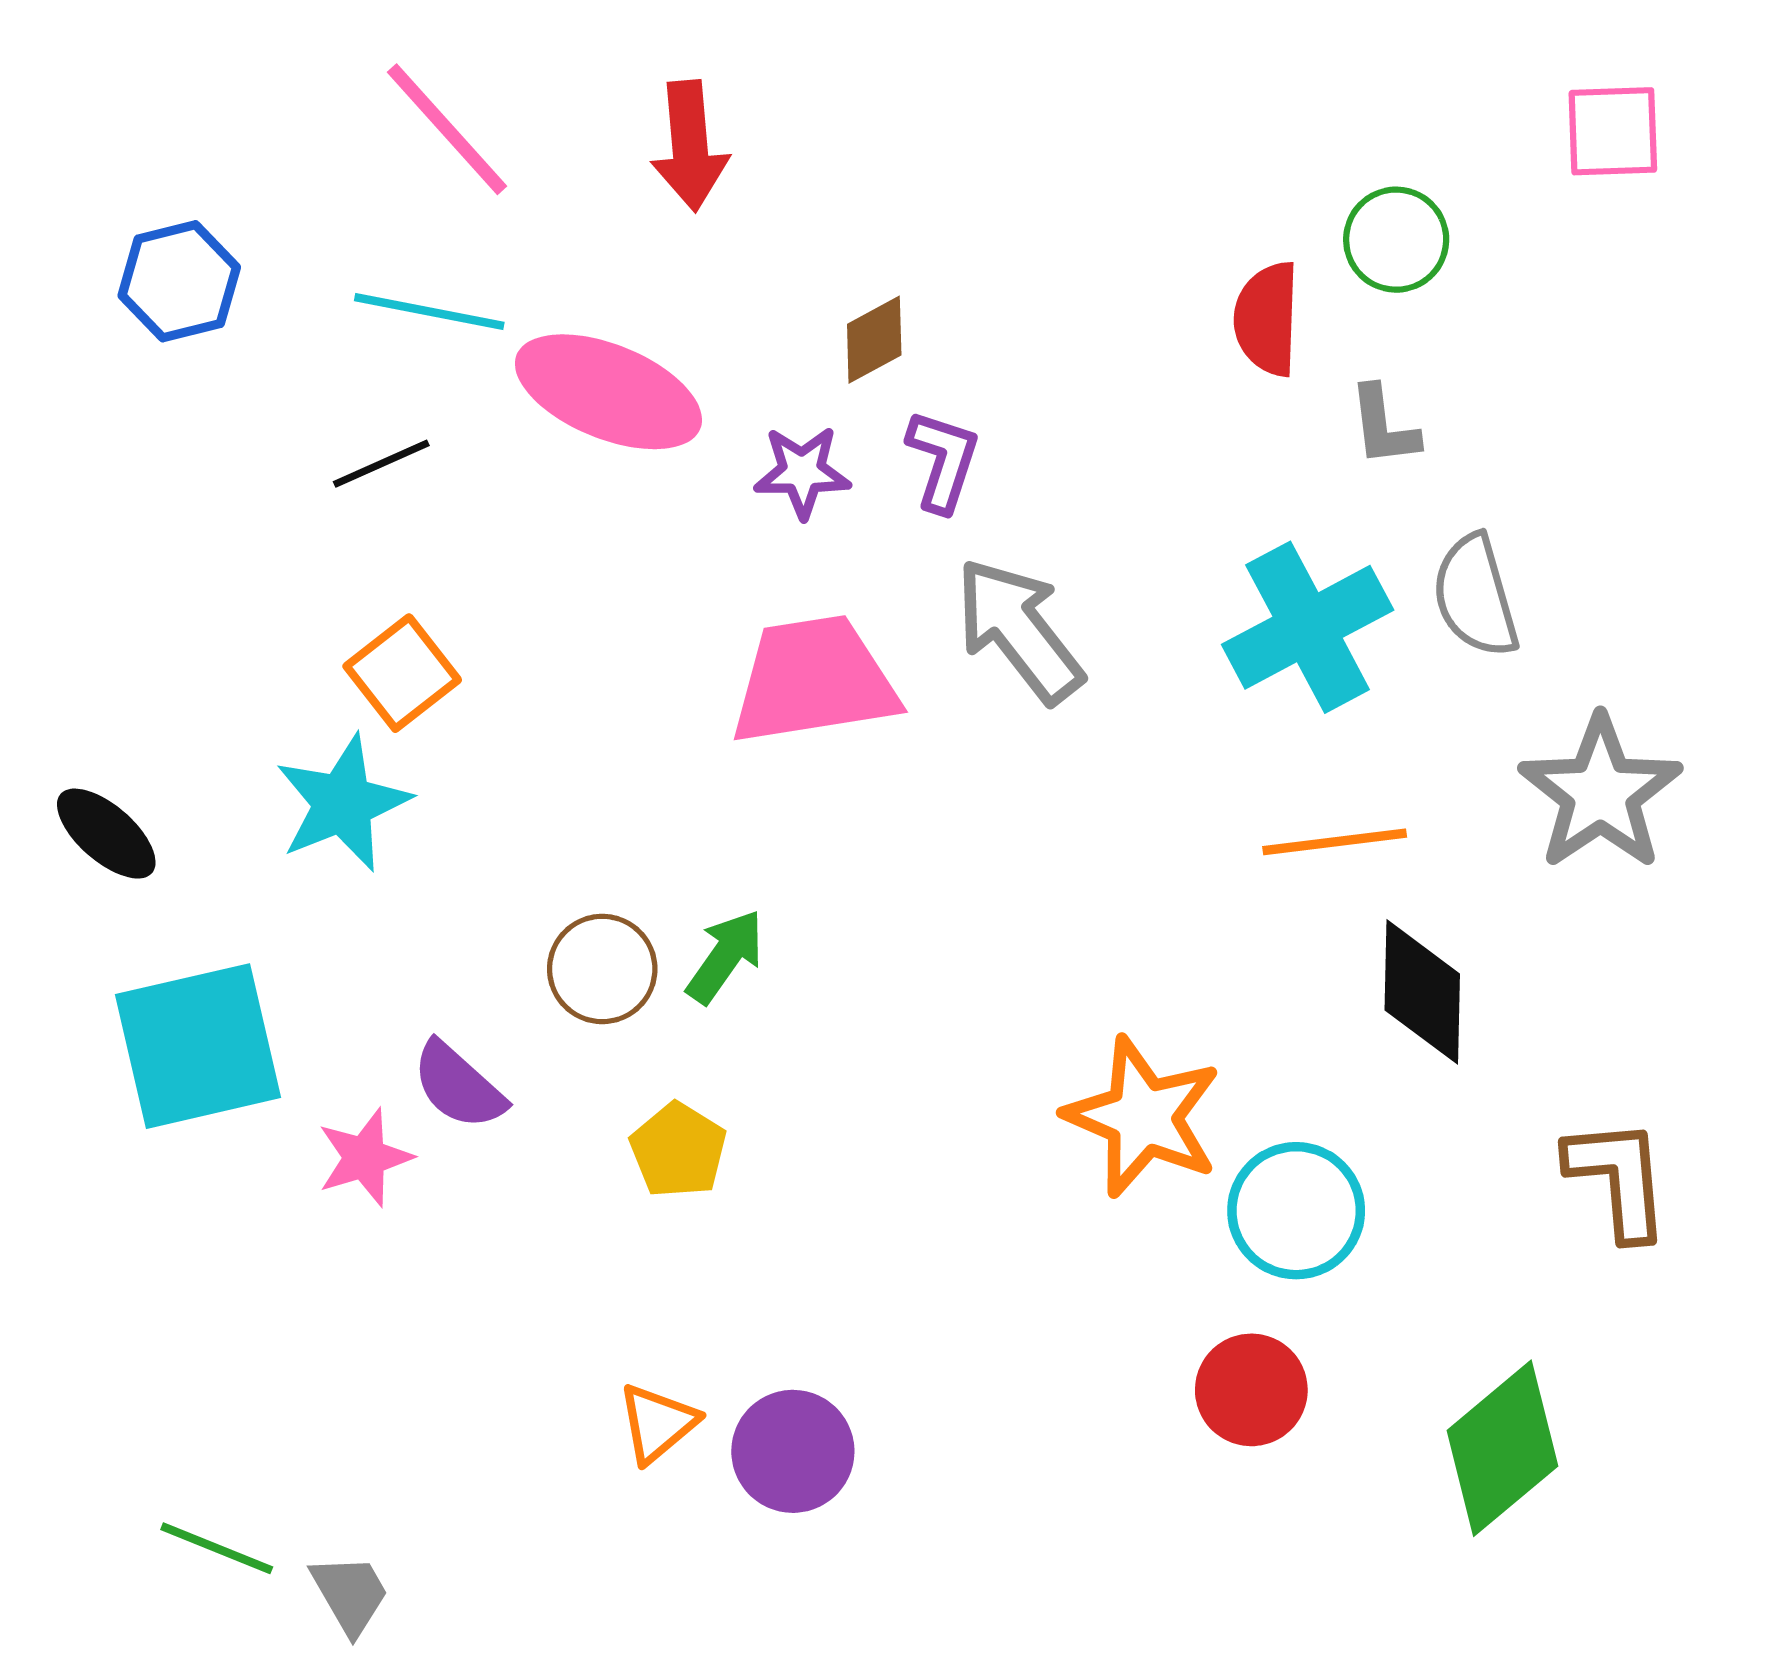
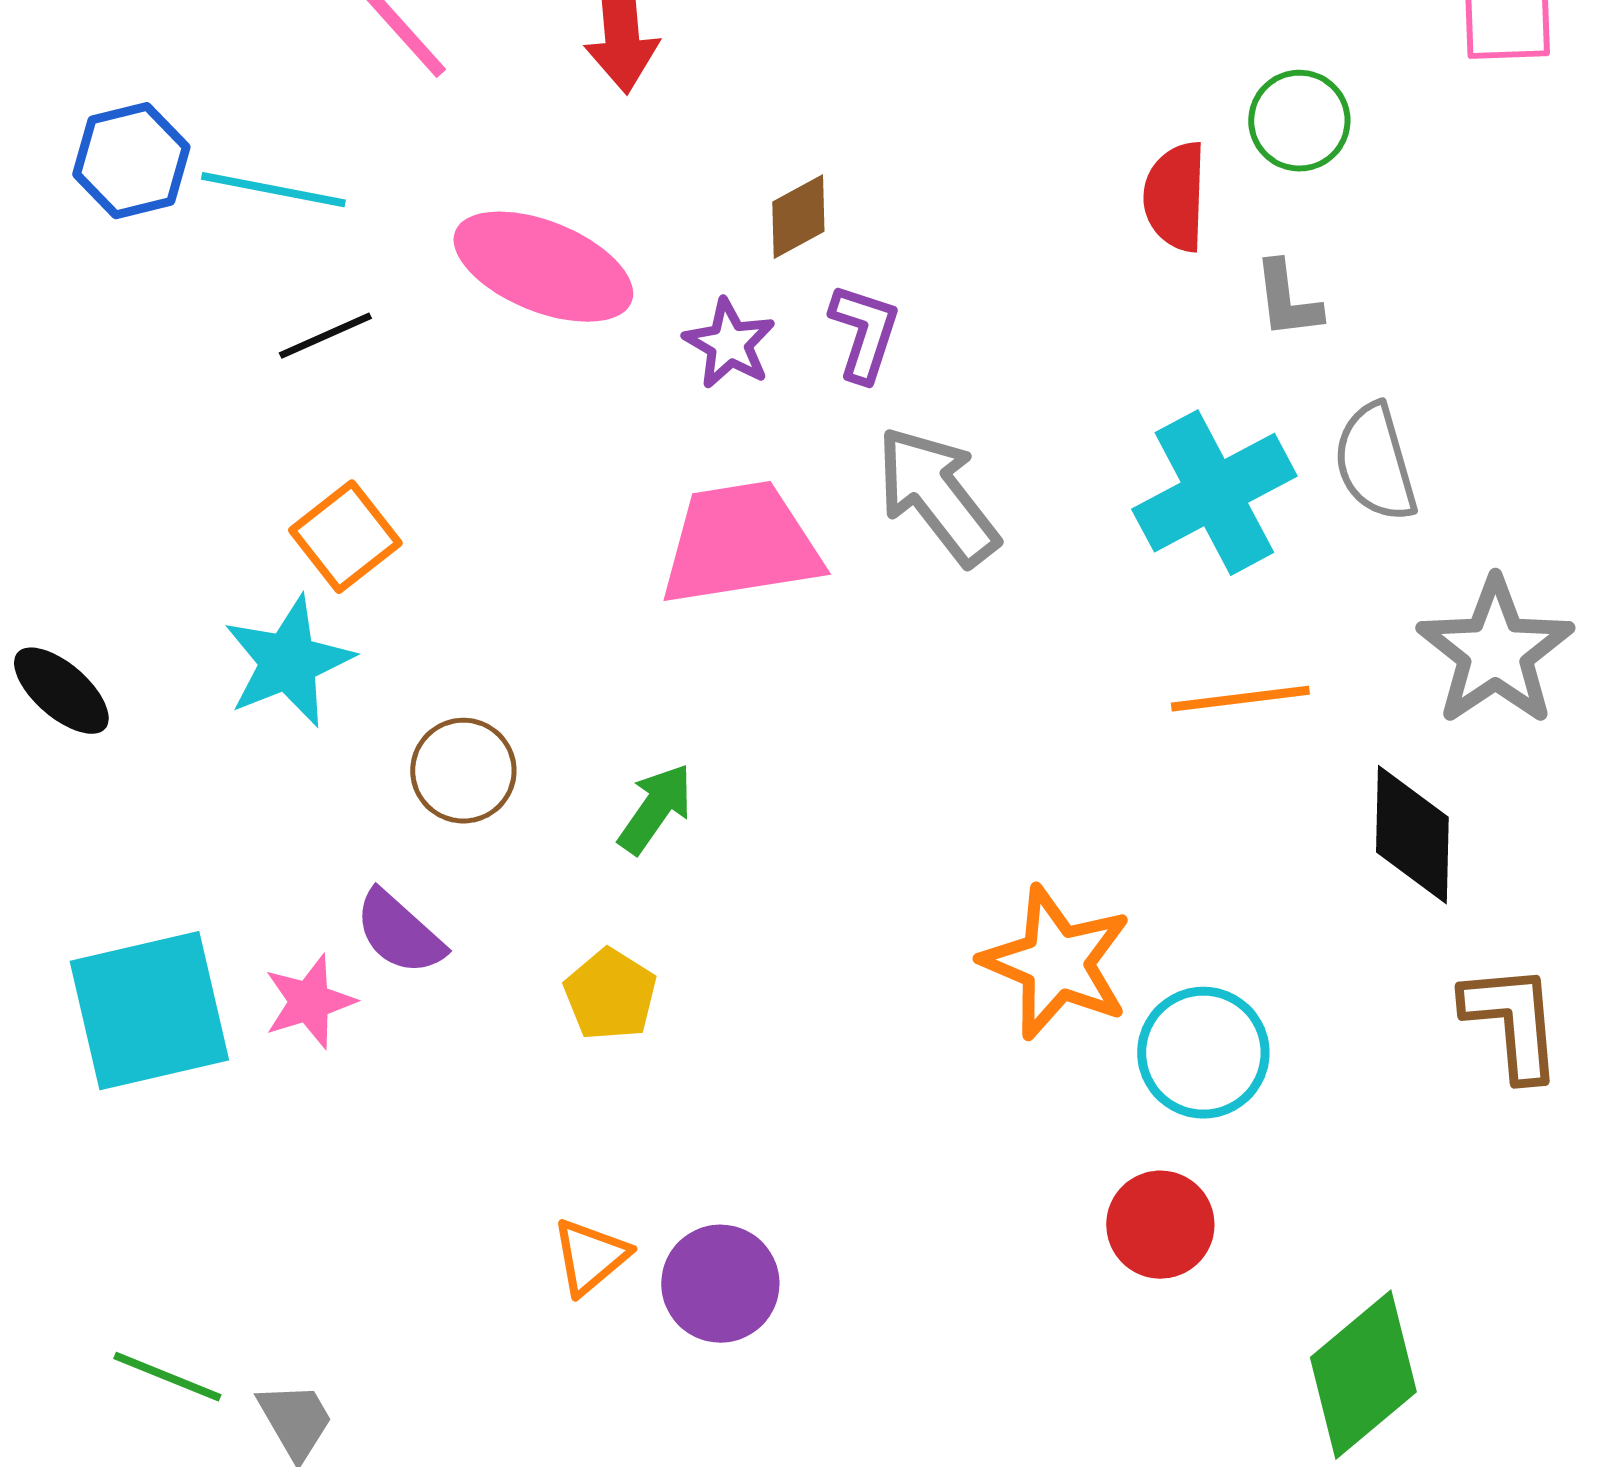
cyan line: (429, 312) -> (273, 190), moved
purple star: (802, 472) -> (729, 344), turned 30
brown circle: (602, 969) -> (463, 771), moved
black diamond: (1422, 992) -> (1412, 835), moved
cyan square: (198, 1046) -> (149, 1011), moved
green diamond: (1502, 1448) -> (1363, 1375), moved

